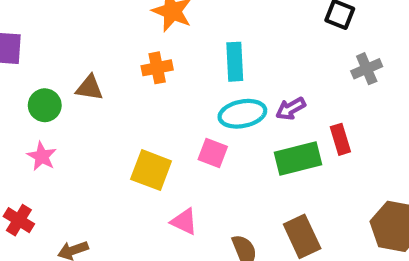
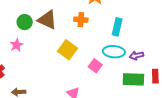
brown triangle: (89, 88) -> (47, 20), size x1.5
yellow square: (151, 170) -> (68, 50), moved

